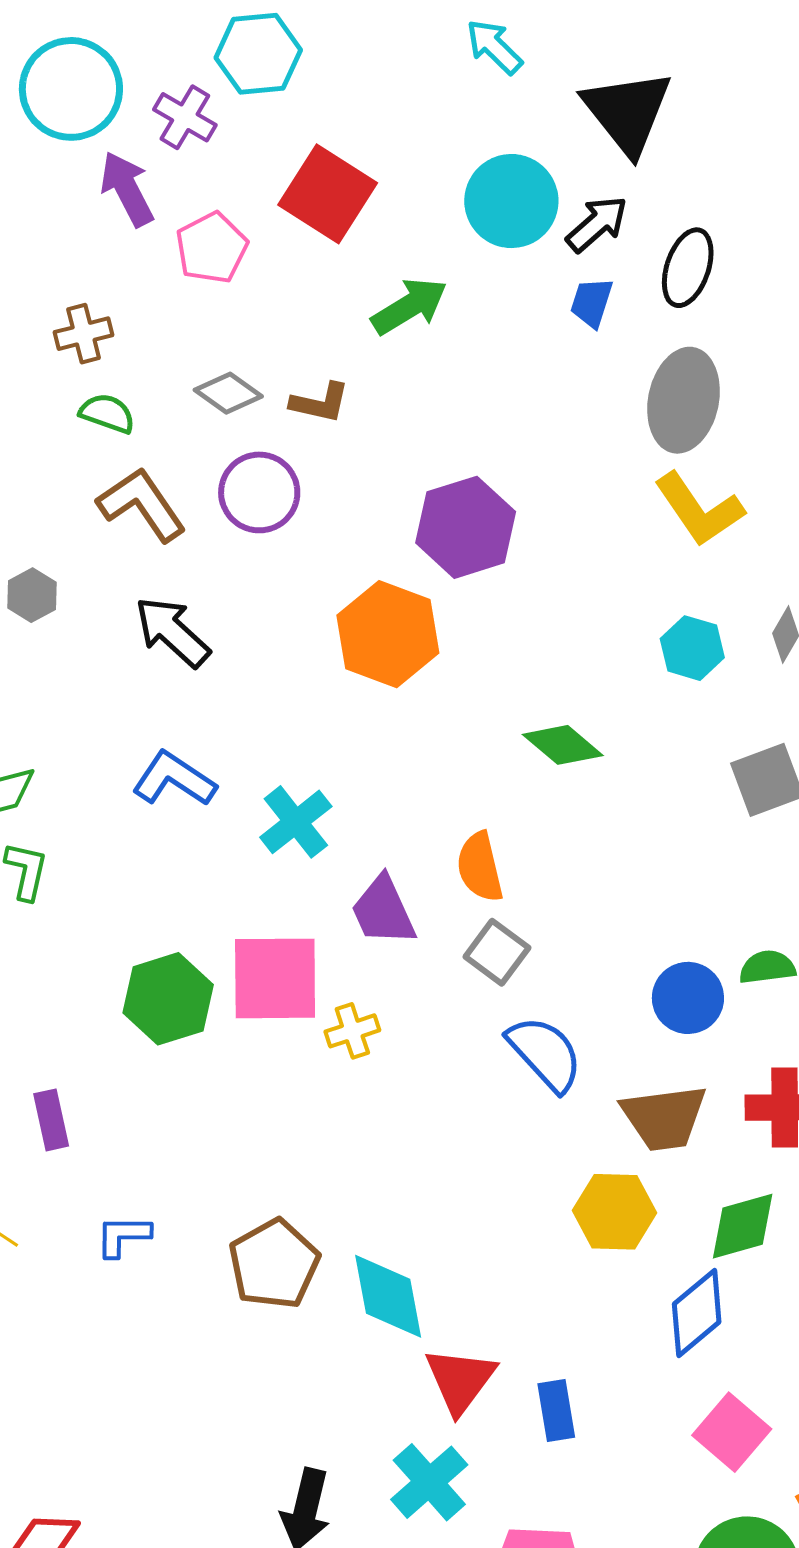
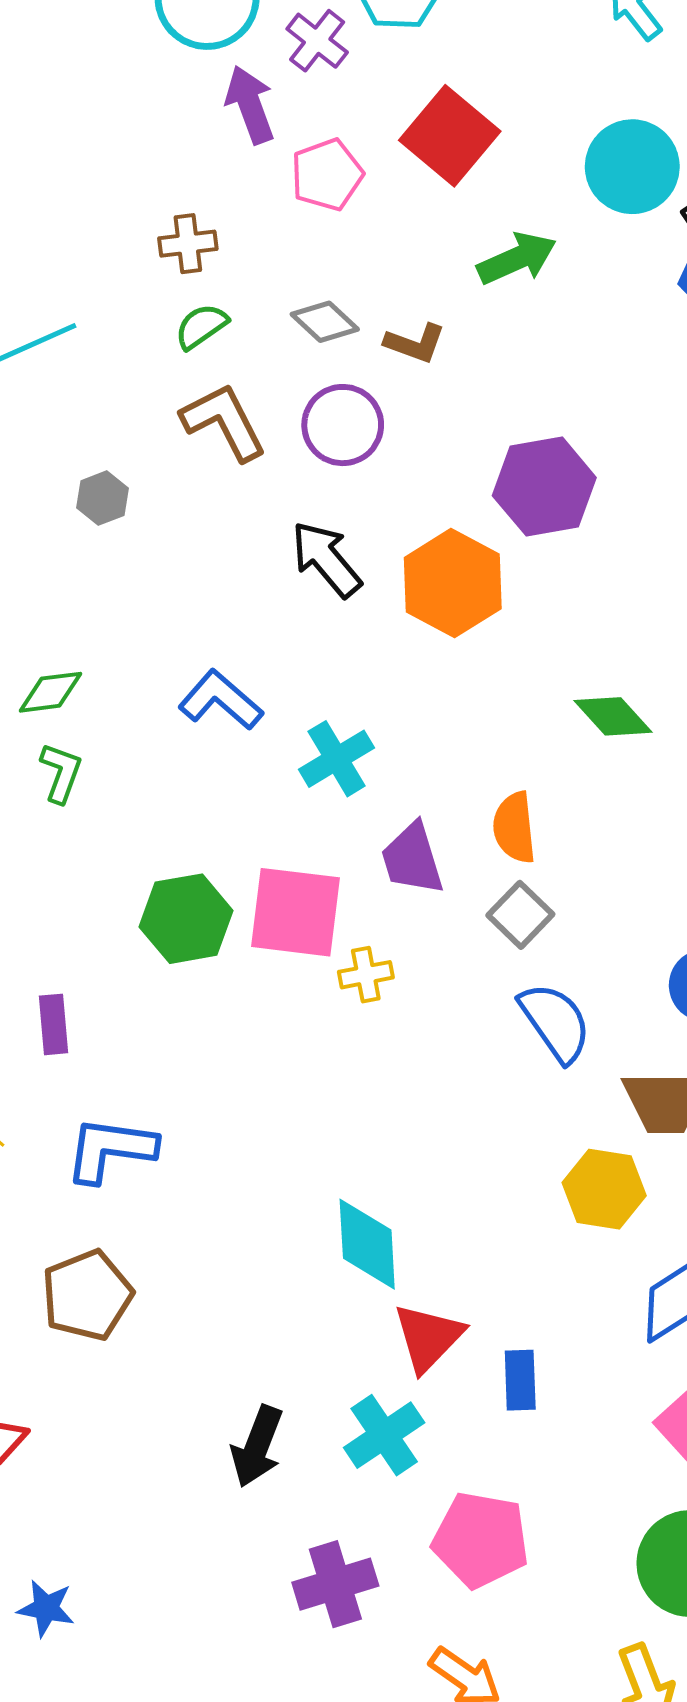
green semicircle: (107, 413) -> (201, 326), turned -62
black arrow: (172, 632) -> (326, 559), moved
blue L-shape: (123, 1236) -> (110, 1150), size x1.6
brown pentagon: (274, 1264) -> (87, 1295), moved

